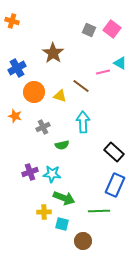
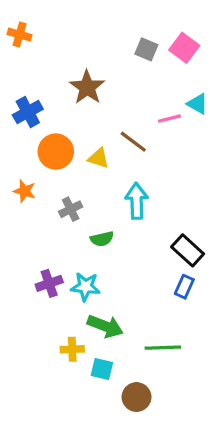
blue rectangle: (115, 185) -> (184, 287), moved, size x0.6

